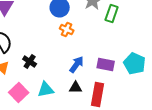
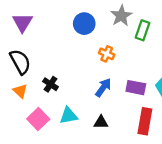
orange cross: (67, 30) -> (107, 54), moved
black triangle: (76, 88) -> (101, 122), moved
red rectangle: (98, 94) -> (145, 121), moved

